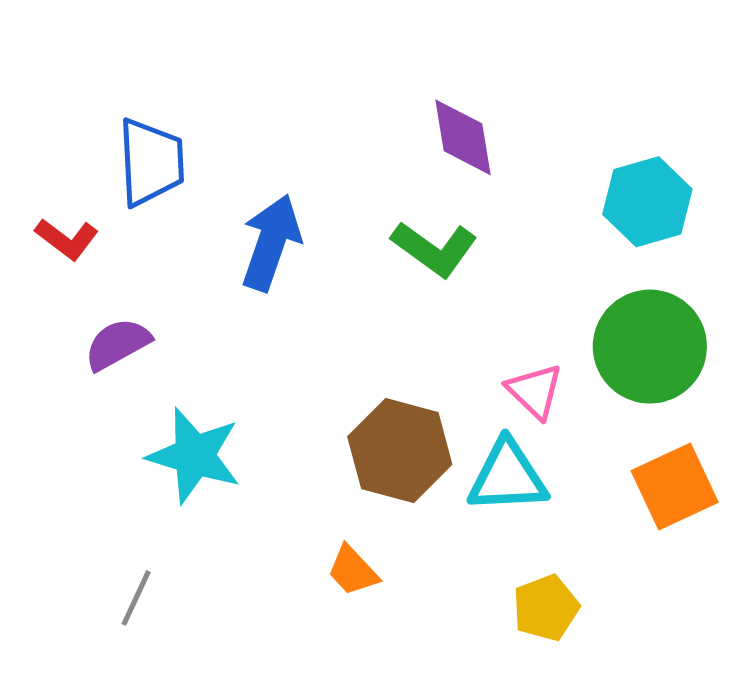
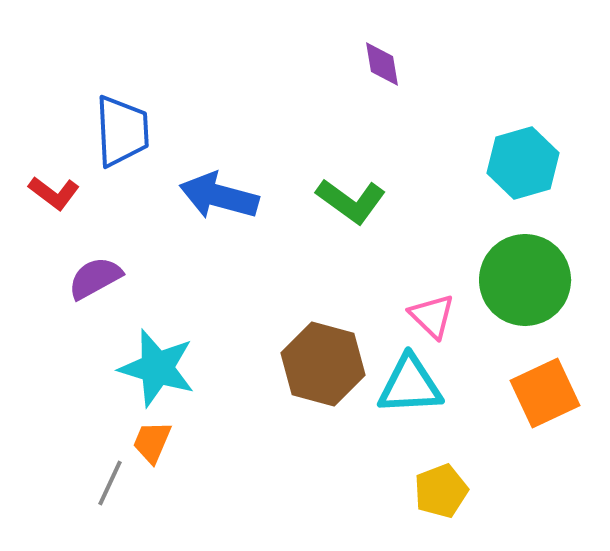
purple diamond: (463, 137) -> (382, 64), moved, size x0.7
blue arrow: (271, 243) -> (219, 196), turned -94
orange trapezoid: (353, 571) -> (152, 442), moved, turned 66

